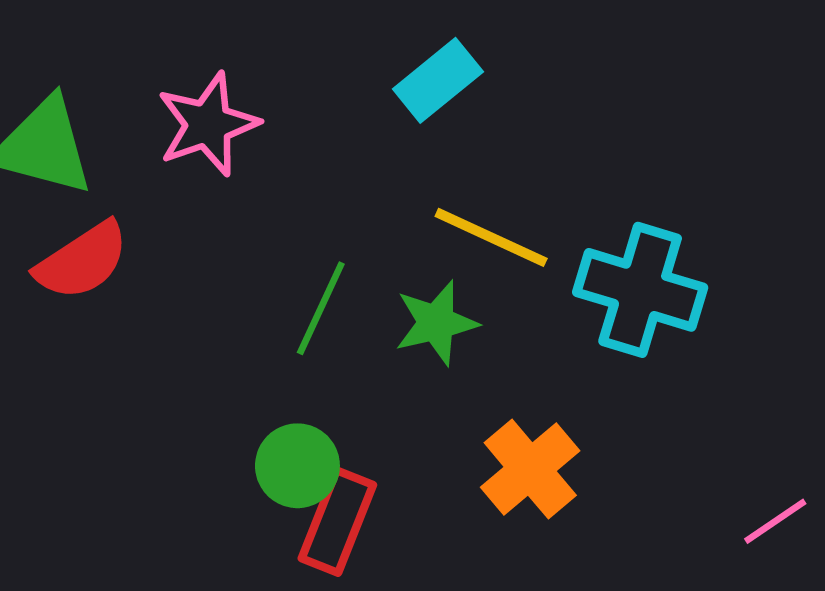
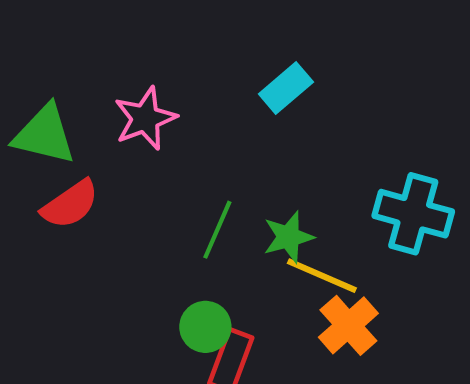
yellow line: (491, 237) -> (322, 276), moved

